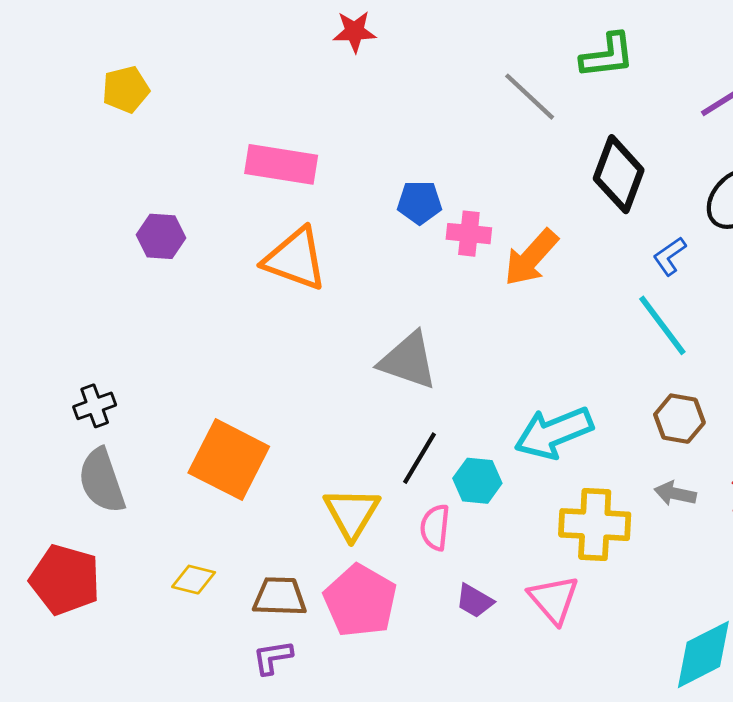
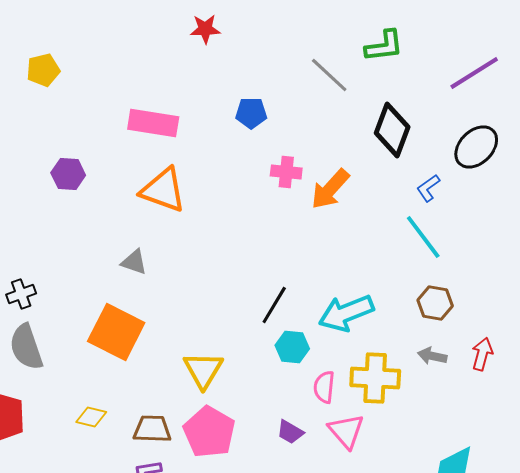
blue pentagon: (420, 202) -> (251, 113), moved
gray triangle: (408, 361) -> (134, 262), moved, size x0.6
black line: (420, 458) -> (274, 305), moved
pink semicircle: (435, 527) -> (324, 387), moved

